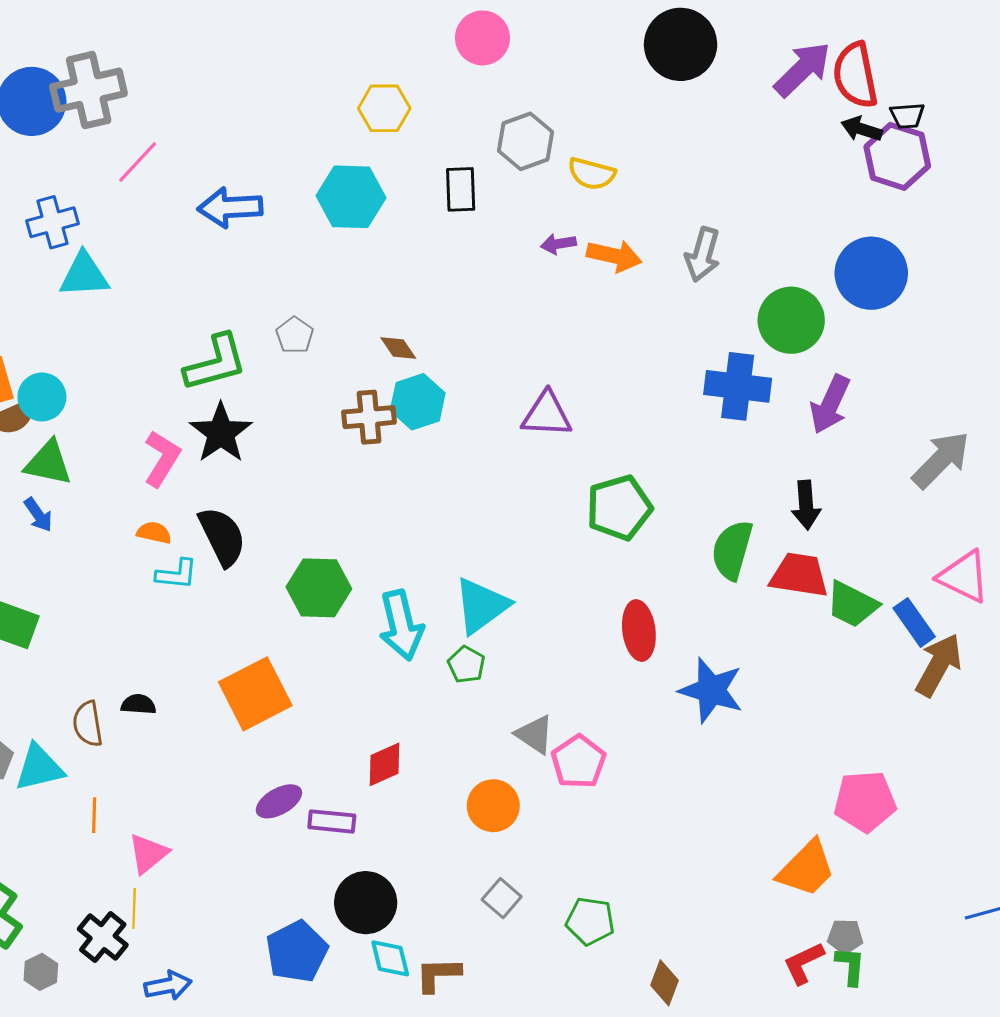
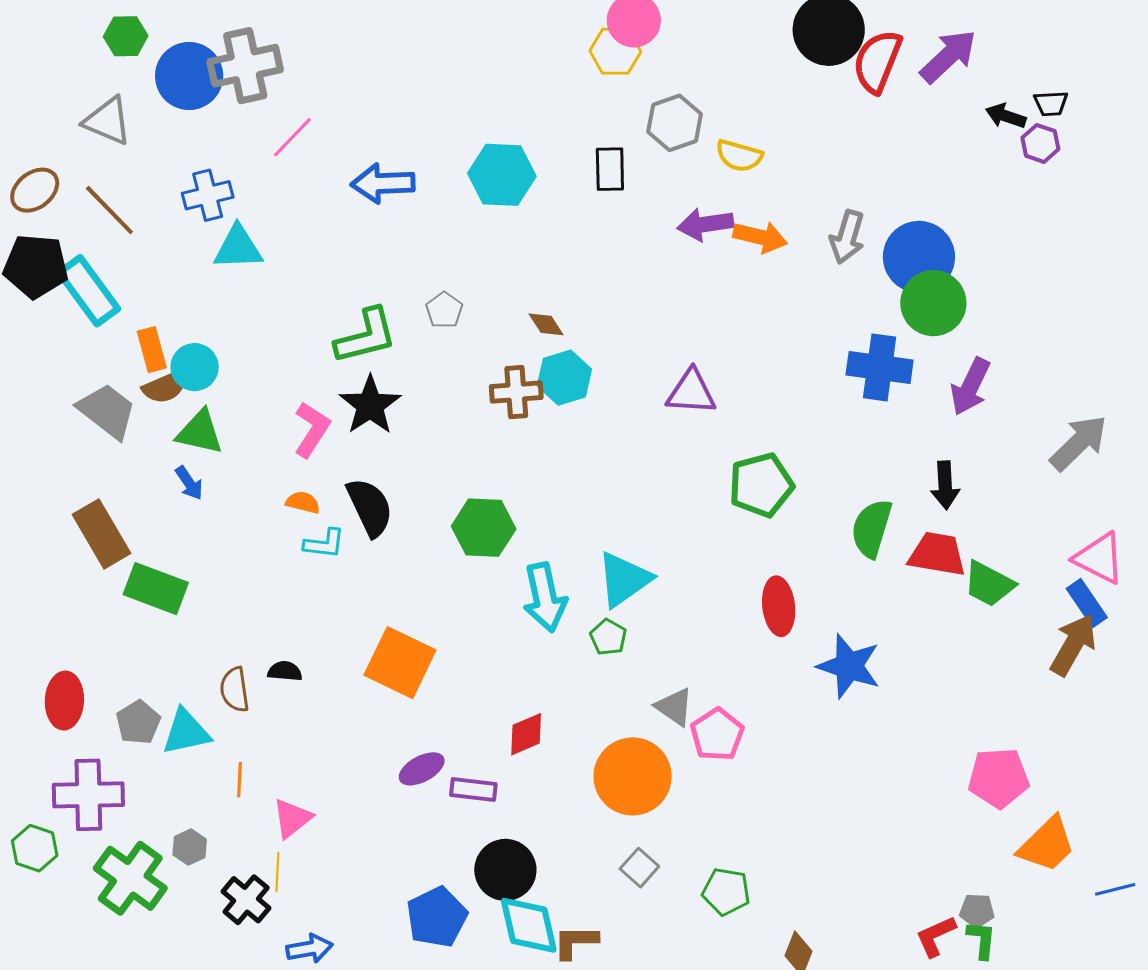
red semicircle: (855, 75) -> (877, 61), moved, turned 32
yellow hexagon: (384, 108) -> (615, 51), moved
purple hexagon: (897, 156) -> (1040, 143), size x0.6
purple arrow: (558, 244) -> (705, 224), size x1.6
blue circle: (871, 273) -> (919, 257), moved
green hexagon: (319, 588) -> (484, 528), moved
blue rectangle: (914, 622) -> (1087, 603), moved
orange square: (255, 694) -> (400, 663), turned -38
orange circle: (493, 806) -> (633, 776), size x1.5
orange trapezoid: (806, 869) -> (1047, 845), moved
cyan diamond: (390, 958) -> (529, 925), size x1.5
gray hexagon: (41, 972) -> (190, 847), moved

